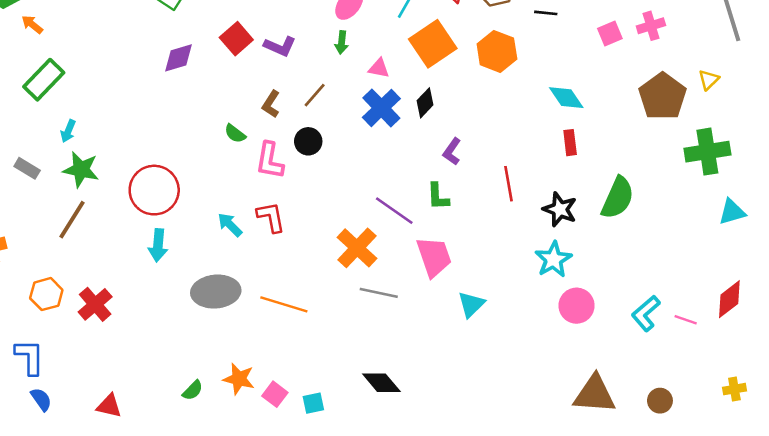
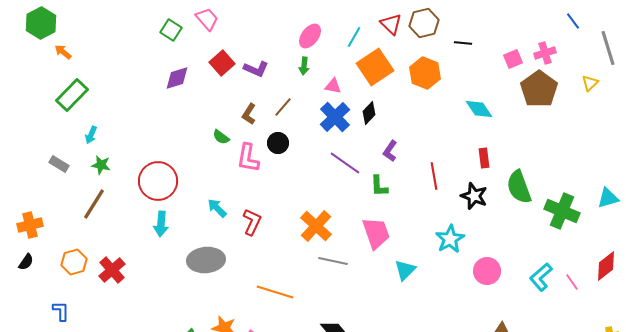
yellow triangle: (709, 80) -> (590, 83), moved
brown pentagon: (663, 96) -> (539, 89), moved
red rectangle: (570, 143) -> (484, 158), moved
green cross: (707, 152) -> (562, 211), moved, turned 32
green star: (81, 170) -> (101, 165), size x0.7
green semicircle: (618, 198) -> (519, 187), turned 136
purple line: (394, 211) -> (345, 163), moved
red L-shape: (271, 217) -> (252, 222), moved, turned 36
cyan star: (553, 259) -> (450, 239), moved
orange line: (284, 304) -> (275, 292), moved
pink line: (686, 320) -> (572, 282), turned 36
blue L-shape: (30, 357) -> (61, 311), size x0.7

